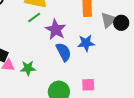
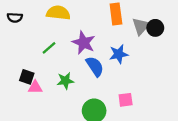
green line: (34, 17) -> (49, 48), moved
green star: (28, 68) -> (65, 81), moved

